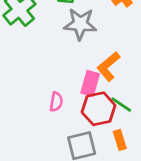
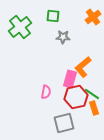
gray star: (80, 24) -> (63, 37), size x0.6
orange rectangle: (120, 140) -> (94, 108), moved

